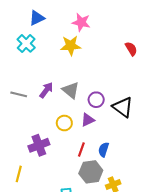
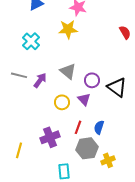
cyan cross: (26, 43) -> (31, 41), moved
purple arrow: (46, 90) -> (40, 80), moved
purple triangle: (88, 120) -> (84, 99), turned -48
purple cross: (39, 145) -> (50, 137), moved

